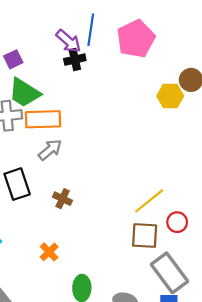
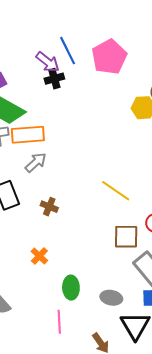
blue line: (91, 30) -> (68, 51), turned -32
yellow line: (149, 201) -> (116, 191), moved, turned 76

